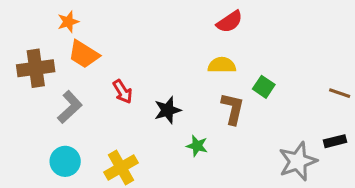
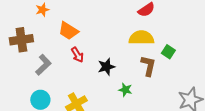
orange trapezoid: (84, 54) -> (68, 31), moved
yellow semicircle: (222, 65) -> (141, 38), size x1.4

